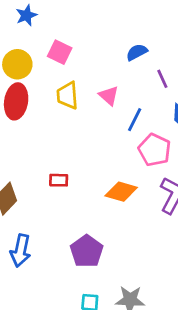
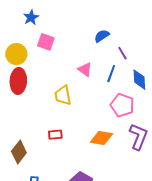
blue star: (26, 15) -> (31, 17), moved
yellow trapezoid: (67, 95) -> (63, 95), moved
blue line: (135, 120) -> (111, 74), moved

